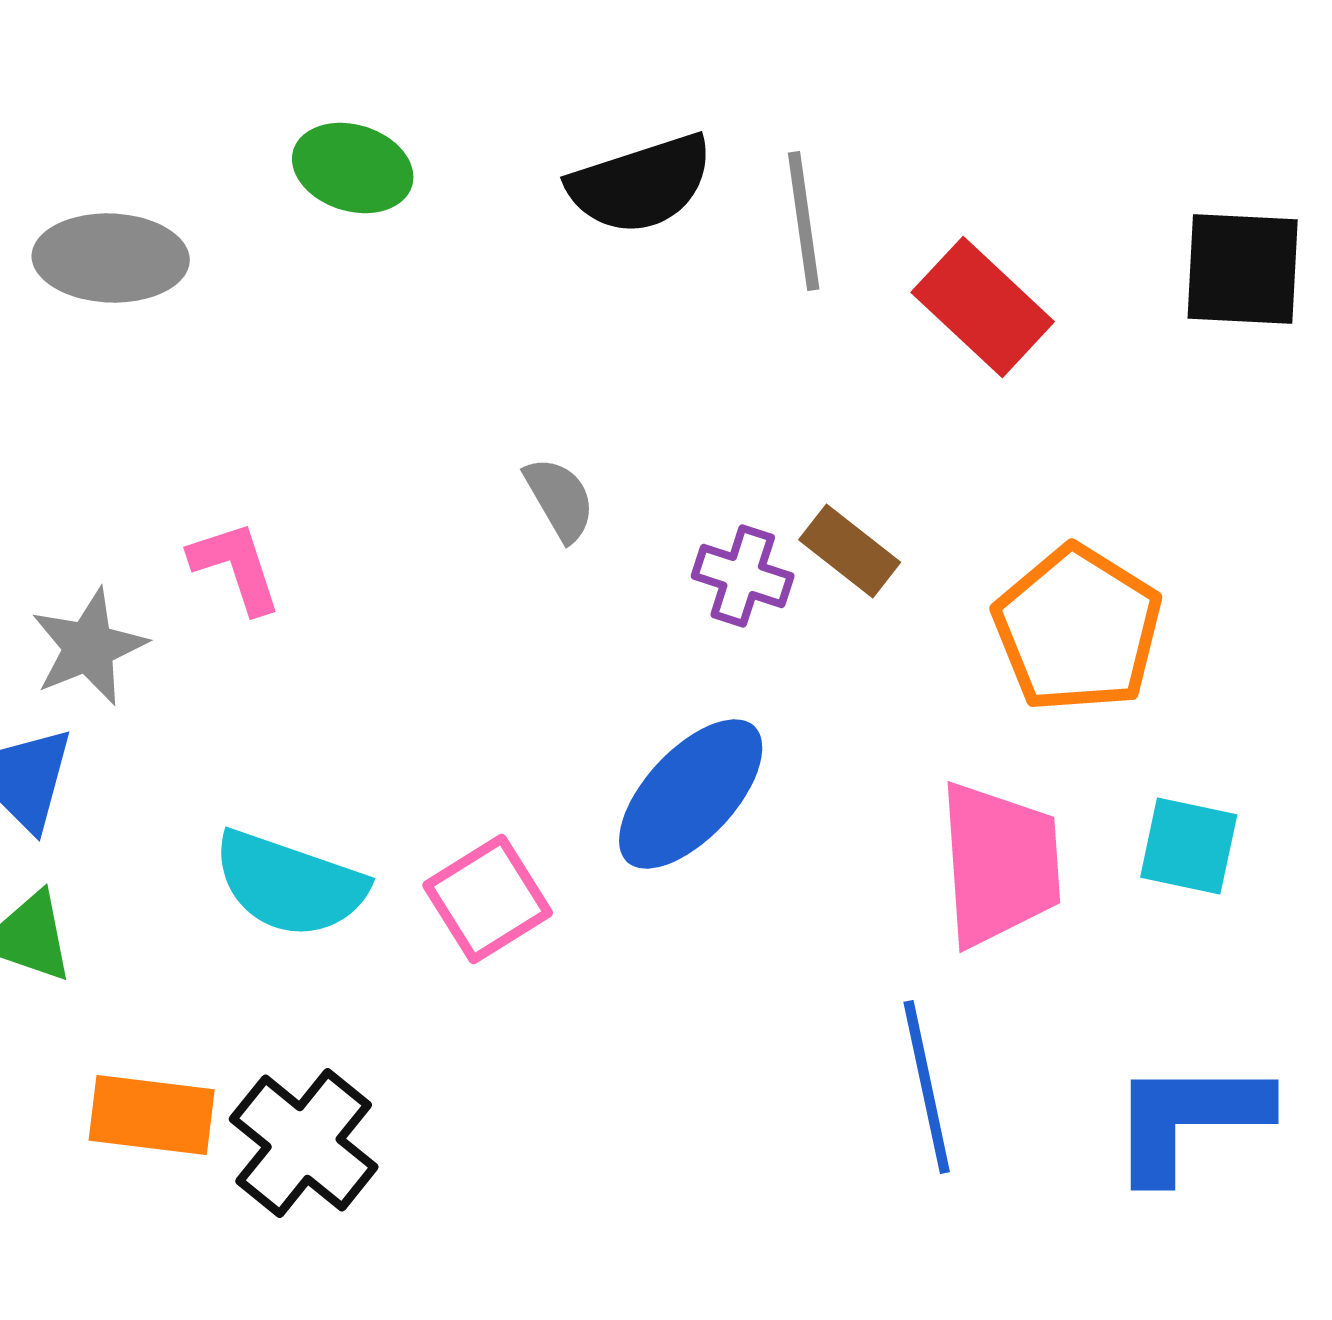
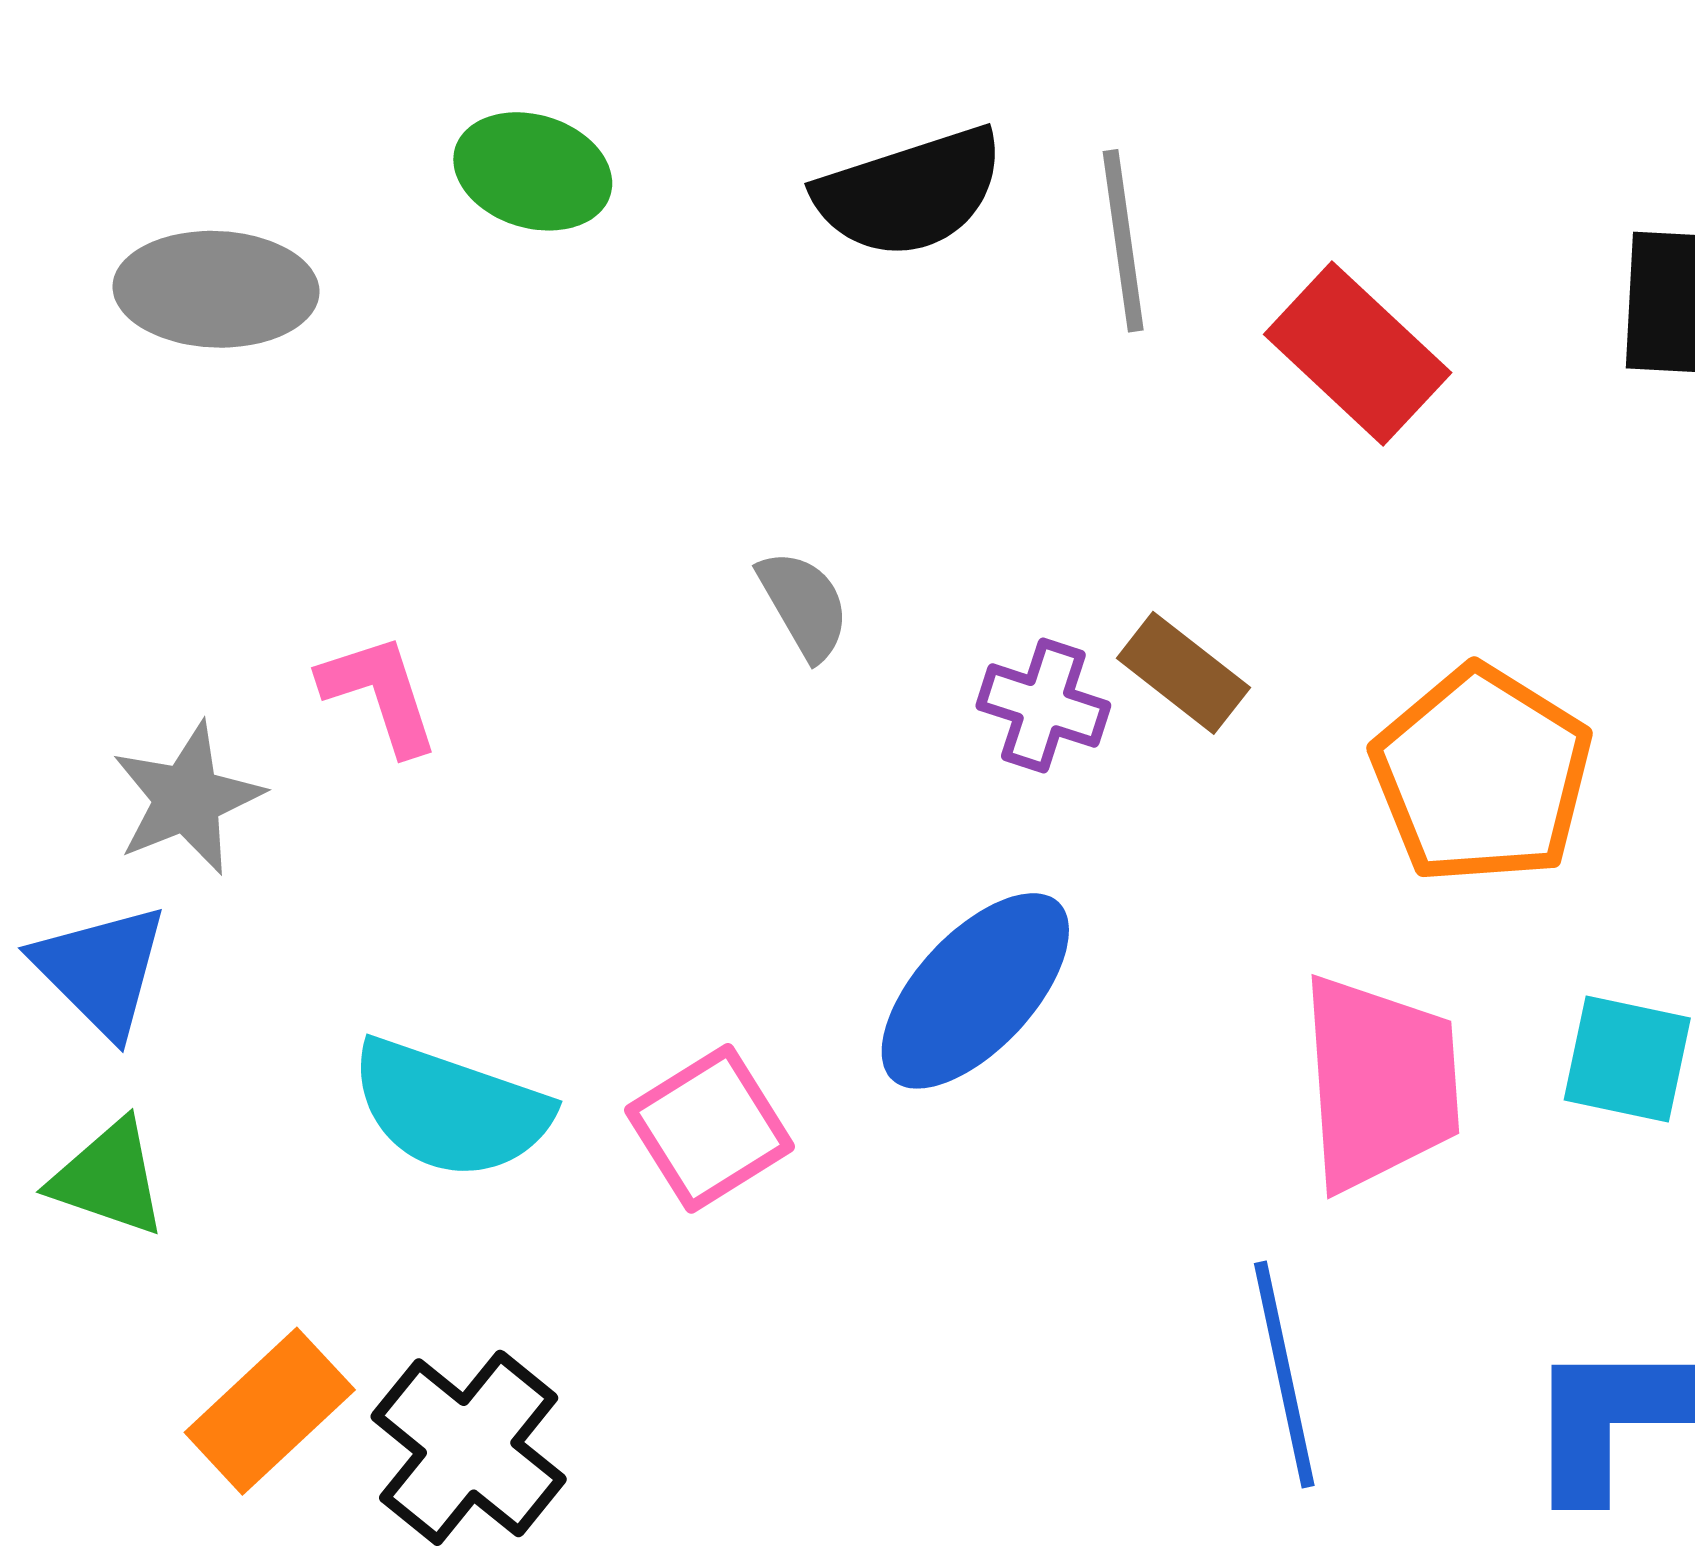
orange rectangle: (152, 1115) -> (270, 1411), turned -50

